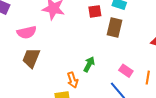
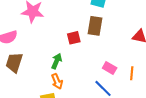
red square: (95, 11) -> (74, 38), moved
green arrow: (89, 64) -> (57, 61), moved

